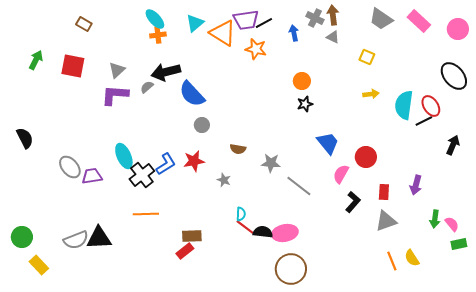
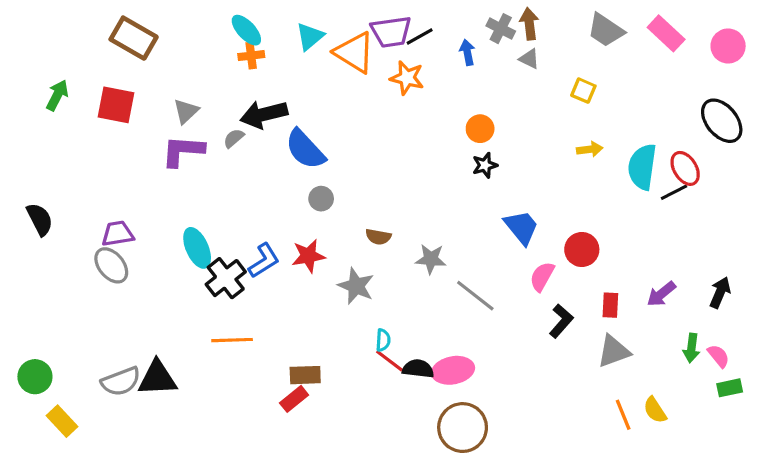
brown rectangle: (84, 24) -> (134, 38), size x1.8
black arrow: (453, 145) -> (720, 292), moved
purple trapezoid: (92, 176) -> (118, 234), moved
gray star: (224, 180) -> (356, 286), size x1.6
purple arrow: (416, 185) -> (661, 294), turned 36

